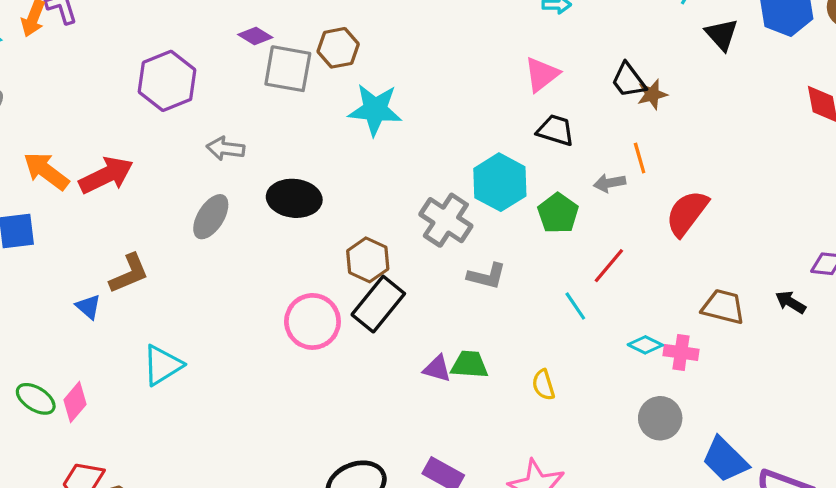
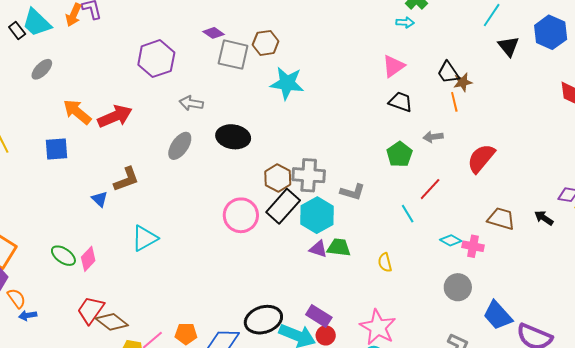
orange line: (640, 158) -> (454, 102), moved
cyan hexagon: (500, 182) -> (317, 215), moved
gray cross: (446, 220) -> (309, 175), moved, turned -32

